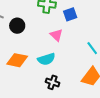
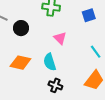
blue square: (70, 14) -> (89, 15), moved
cyan semicircle: (46, 59) -> (50, 62), turned 90

